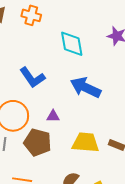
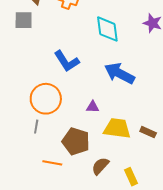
purple triangle: (53, 116) -> (93, 107), moved
brown pentagon: (37, 142) -> (76, 141), moved

